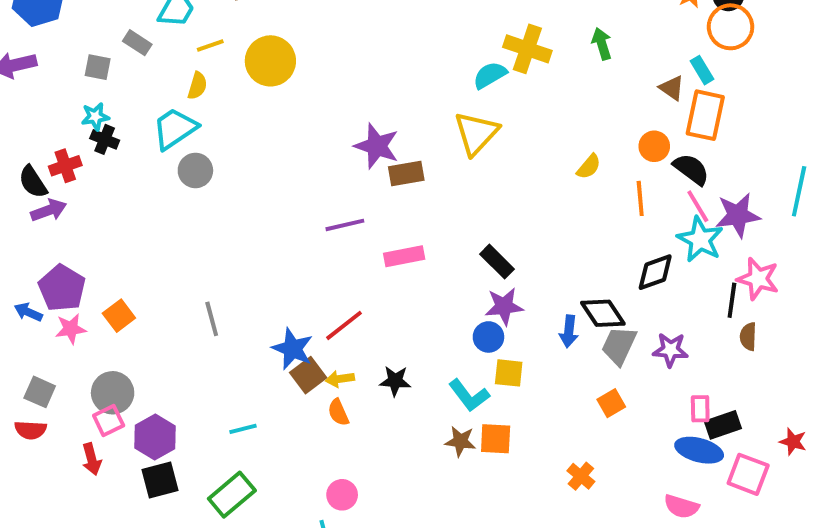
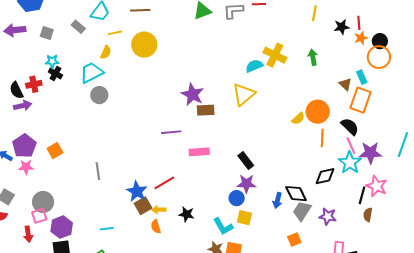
gray square: (98, 67) -> (47, 33), moved
orange circle: (654, 146) -> (318, 112), moved, size x1.5
orange square: (119, 316) -> (55, 151), moved

